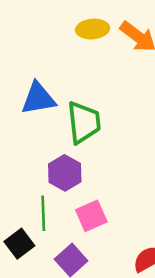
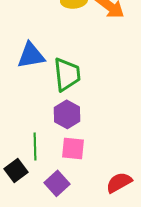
purple hexagon: (65, 173) -> (67, 114), moved
pink square: (91, 216) -> (73, 148), turned 30

